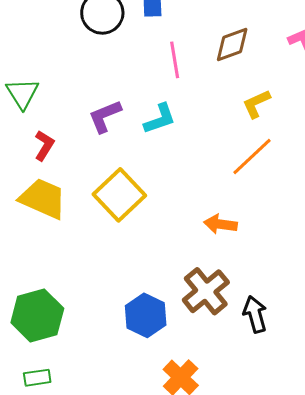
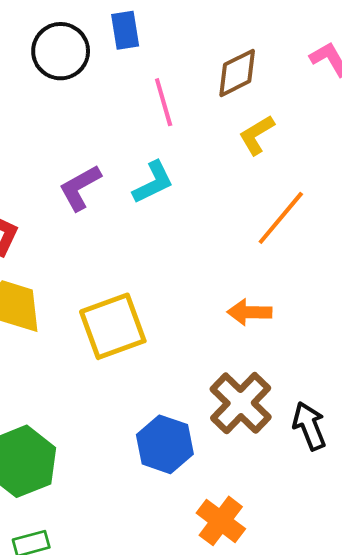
yellow L-shape: (256, 104) -> (257, 135), moved
yellow square: (119, 195) -> (113, 326), moved, turned 30

